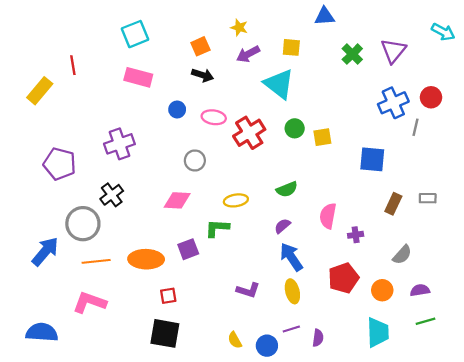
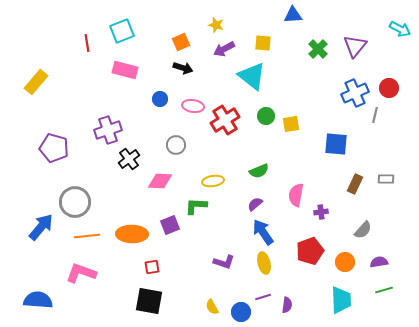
red line: (73, 65) -> (87, 43), moved
black cross: (112, 195) -> (129, 159), moved

